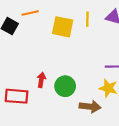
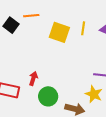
green circle: (65, 86) -> (48, 96), moved

